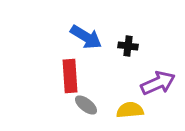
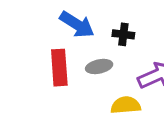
gray ellipse: (86, 105) -> (99, 66), moved, turned -50

